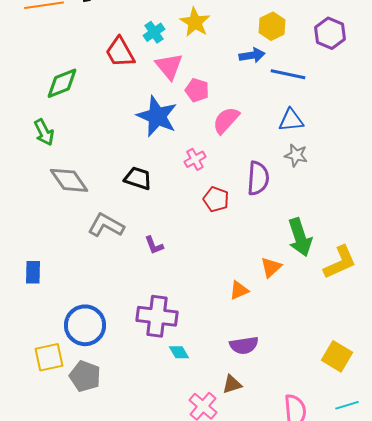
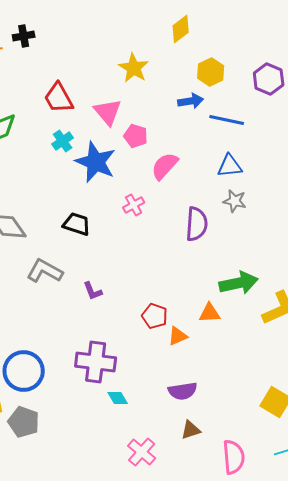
cyan cross: (154, 32) -> (63, 141), moved
red pentagon: (216, 199) -> (155, 316), moved
green arrow: (300, 237) -> (239, 283), turned -84
orange triangle: (271, 267) -> (210, 313), turned 40
brown triangle: (232, 384) -> (191, 430), moved

